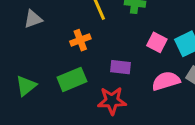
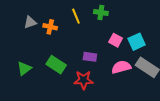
orange cross: (80, 40) -> (50, 27), moved, turned 32
green rectangle: (72, 79) -> (56, 65), turned 54

